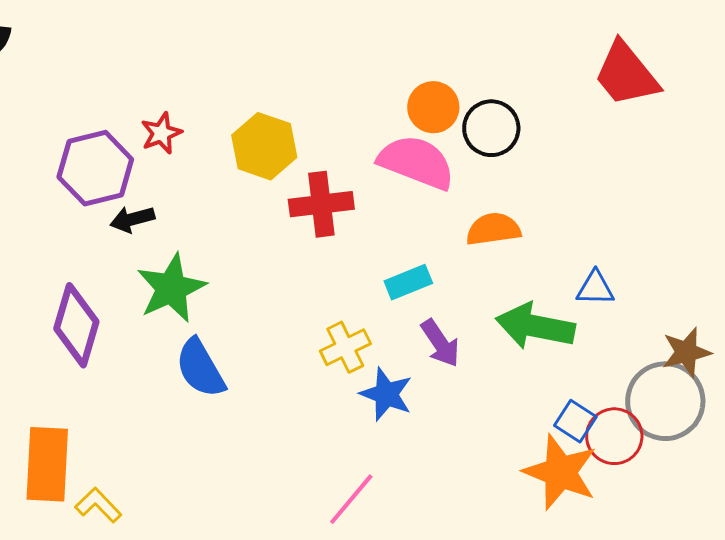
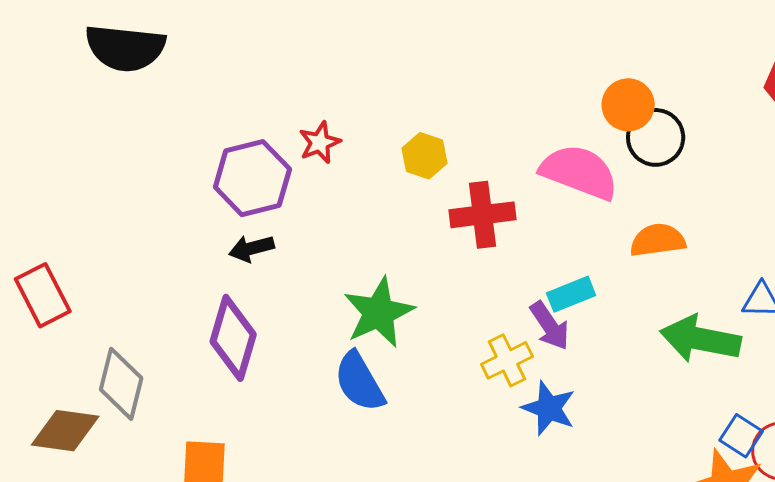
orange circle: (433, 107) -> (628, 105), moved
yellow hexagon: (264, 146) -> (425, 156), size x0.7
black arrow: (132, 219) -> (251, 248), moved
green star: (171, 288) -> (379, 313), moved
purple arrow: (440, 343) -> (550, 326), moved

